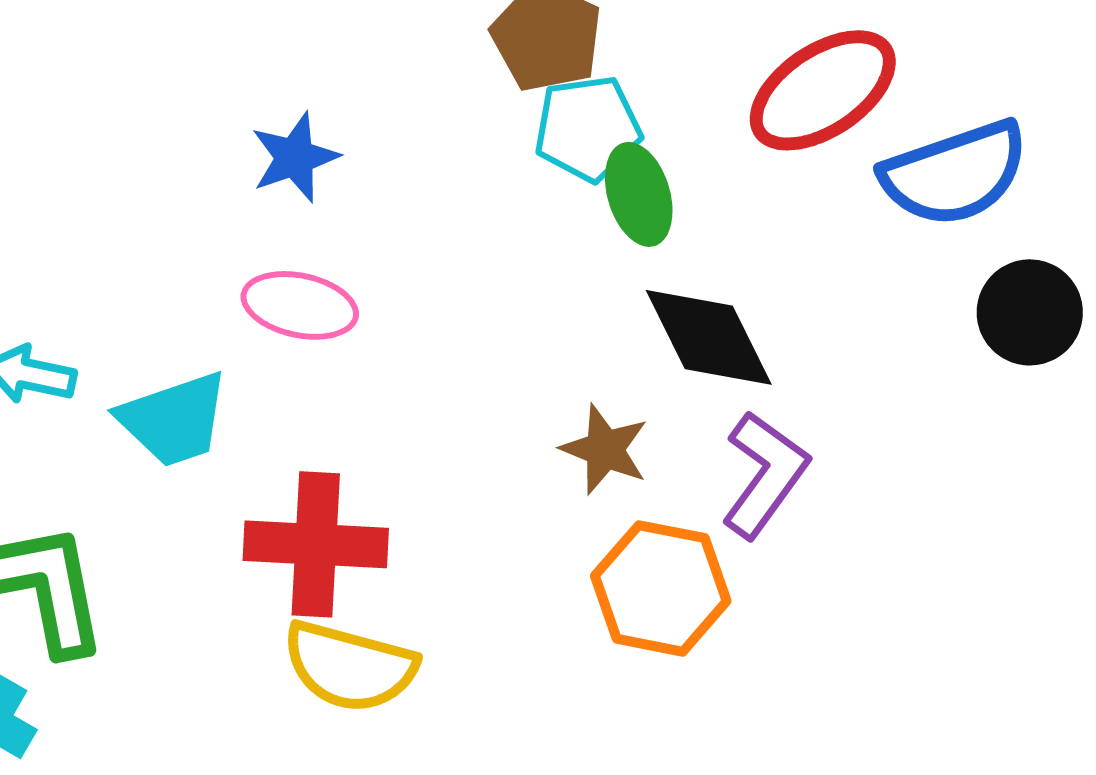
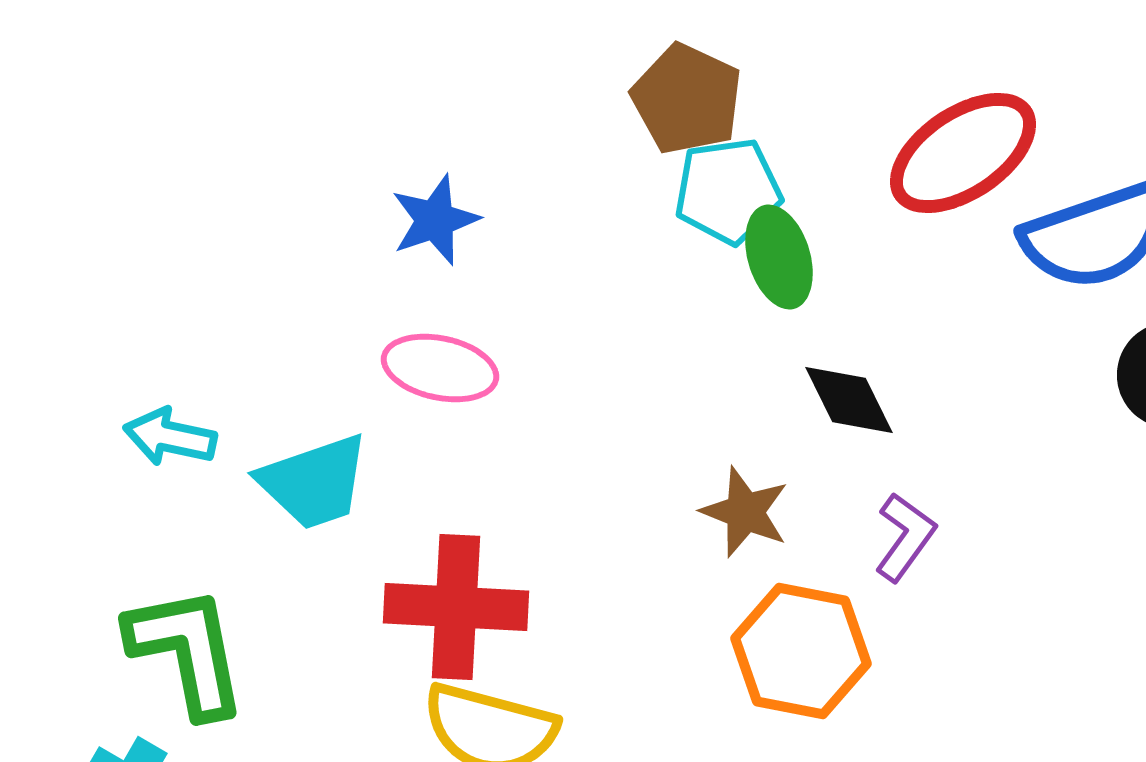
black diamond: (709, 337) -> (849, 400), size x0.7
purple L-shape: (765, 474) -> (905, 537), size x0.7

